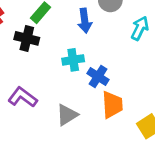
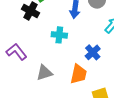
blue cross: (98, 77) -> (93, 52), moved

